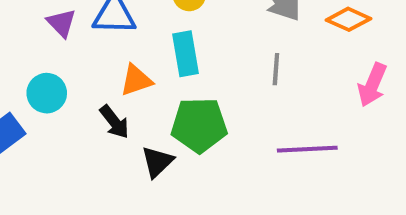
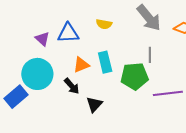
cyan rectangle: (186, 54) -> (105, 62), moved
cyan circle: (47, 93) -> (37, 74), size x1.6
green pentagon: (199, 125) -> (134, 76), moved

